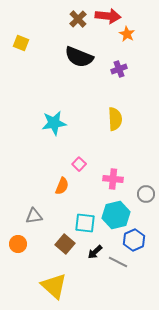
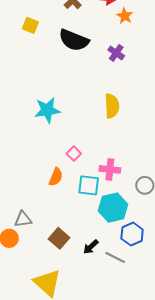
yellow square: (21, 43) -> (30, 25), moved
purple cross: (119, 69) -> (116, 53), turned -35
gray triangle: (34, 216) -> (23, 219), moved
cyan square: (85, 223) -> (89, 185), moved

